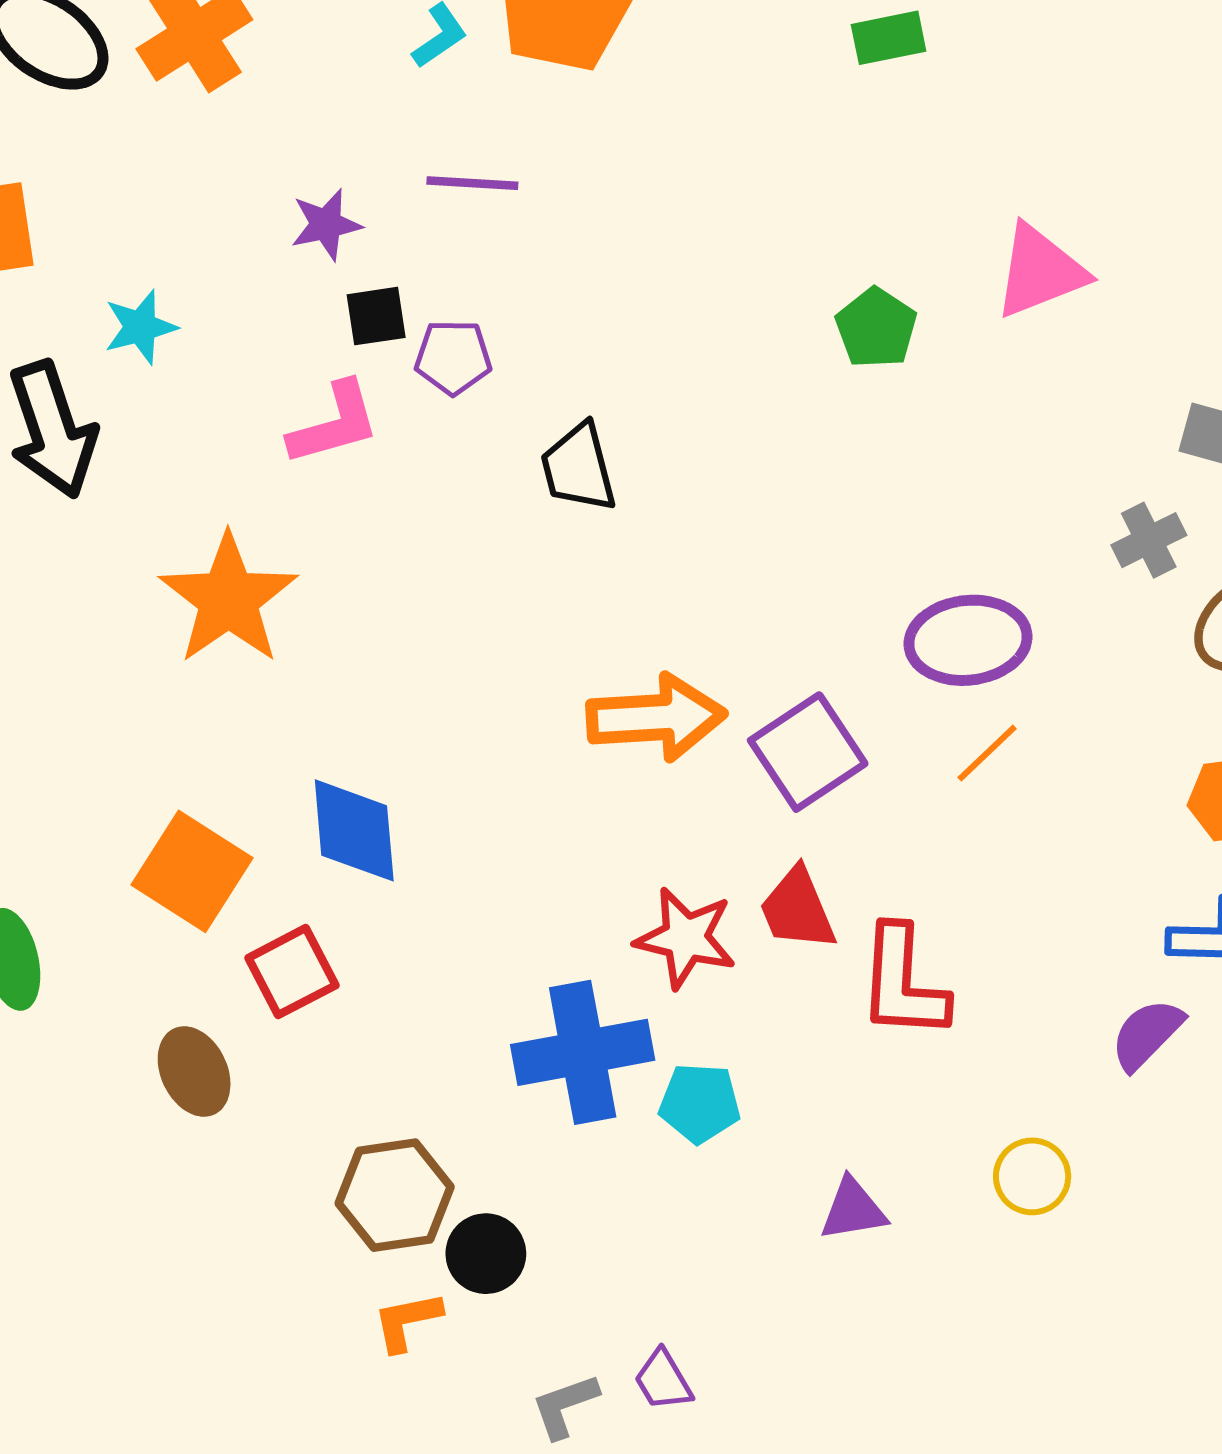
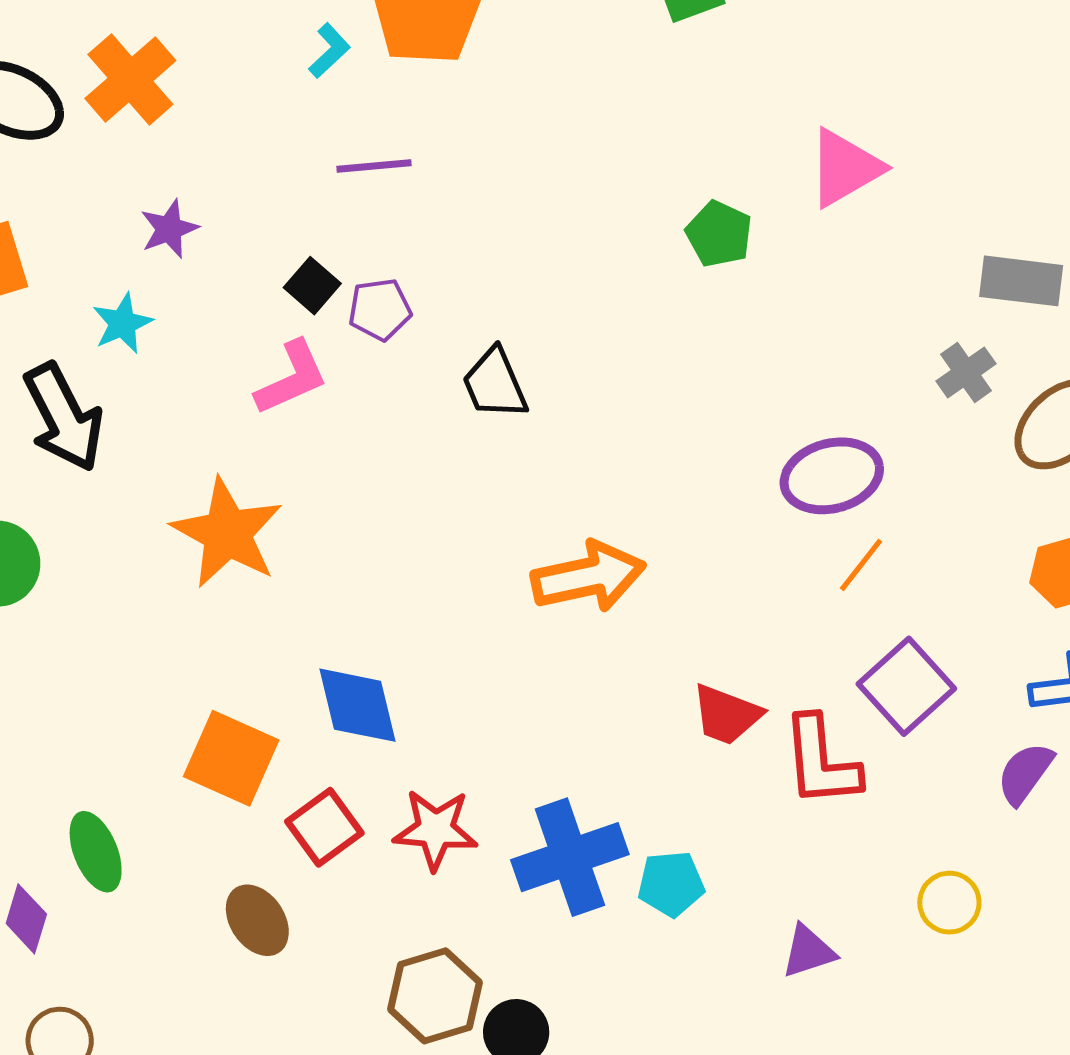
purple star: (326, 224) -> (169, 229), moved
black square: (376, 316) -> (312, 286), turned -32
purple square: (808, 752) -> (906, 686), moved
red trapezoid: (797, 909) -> (727, 715), turned -38
red star: (686, 938) -> (435, 830), moved

